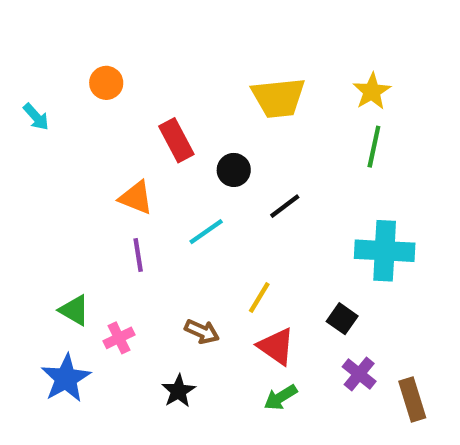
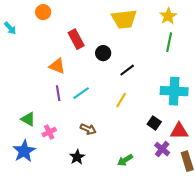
cyan line: (206, 232) -> (81, 93), moved
yellow line: (259, 297) -> (121, 100), moved
red triangle: (276, 346) -> (179, 131), moved, turned -36

